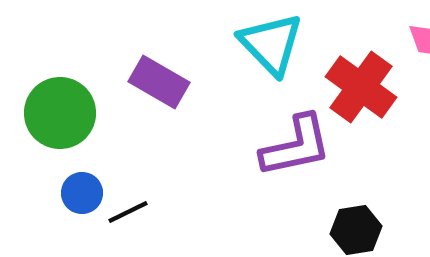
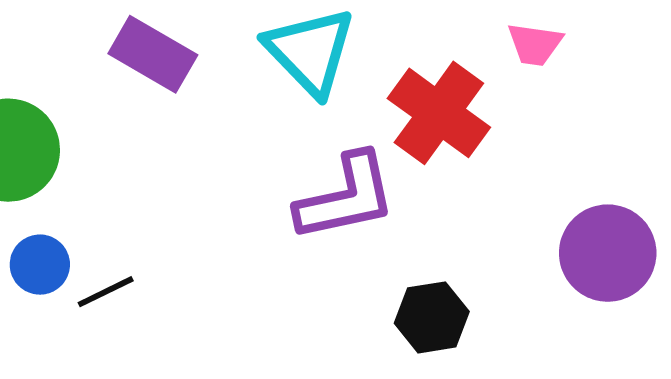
purple rectangle: (159, 82) -> (153, 54), moved

